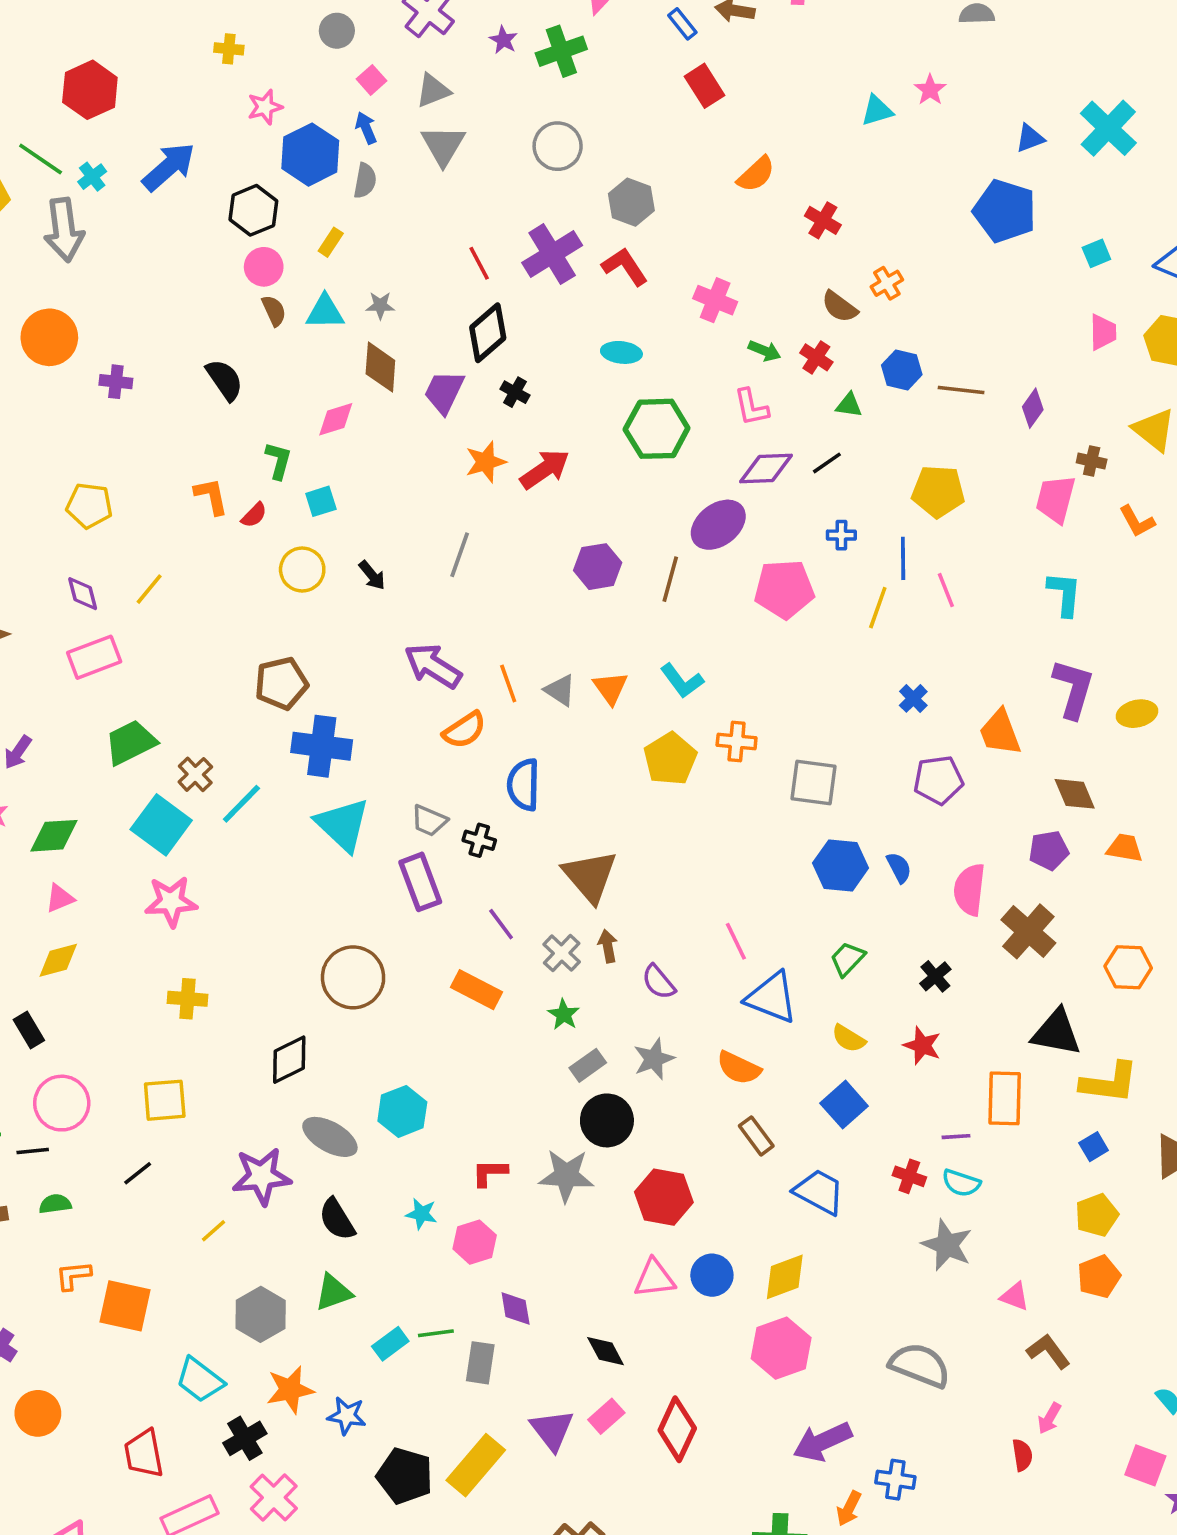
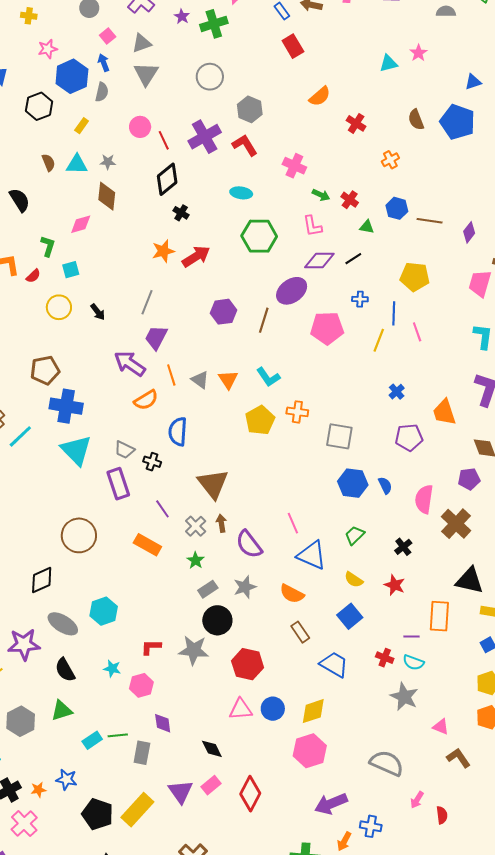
pink circle: (264, 267) -> (140, 127), moved
brown semicircle: (840, 307) -> (416, 120), moved, turned 30
purple trapezoid: (444, 392) -> (156, 337), moved
purple semicircle: (659, 982) -> (249, 544), size x1.4
orange star: (290, 1390) -> (38, 790), moved, size x0.6
pink arrow: (1049, 1418) -> (417, 800), moved

